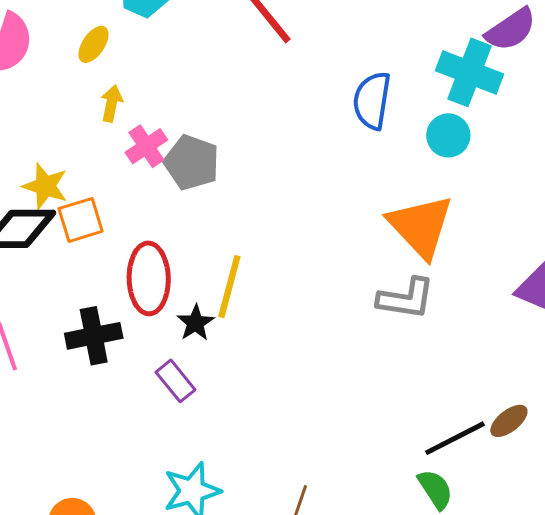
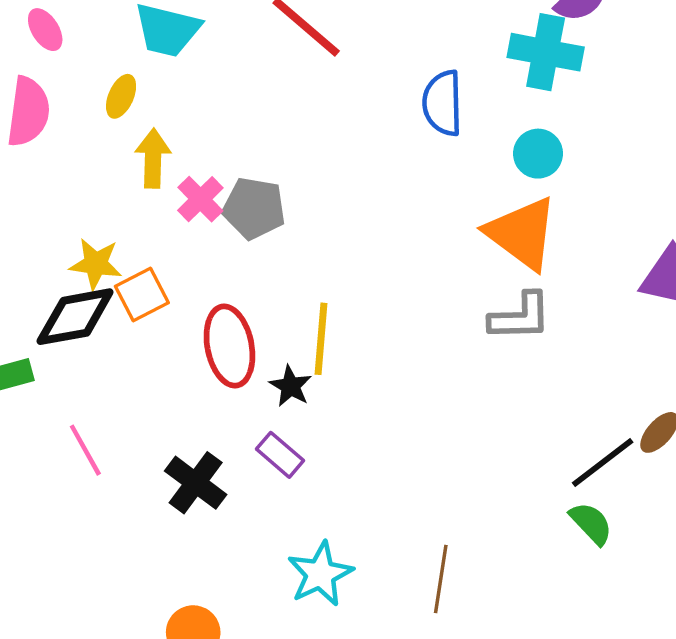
yellow arrow: (111, 103) -> (153, 158), size x1.4
cyan circle: (448, 135) -> (538, 154), moved
black cross: (94, 336) -> (196, 483), moved, turned -32

